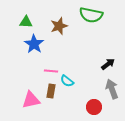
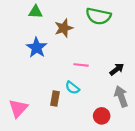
green triangle: (26, 22) -> (36, 12), moved
pink line: (51, 71) -> (81, 65), moved
pink triangle: (31, 100) -> (18, 108), moved, turned -36

